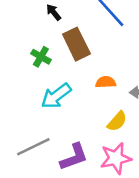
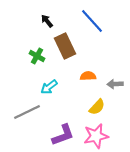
cyan arrow: (56, 96) -> (49, 87), size x0.7
gray line: (33, 147) -> (27, 112), moved

